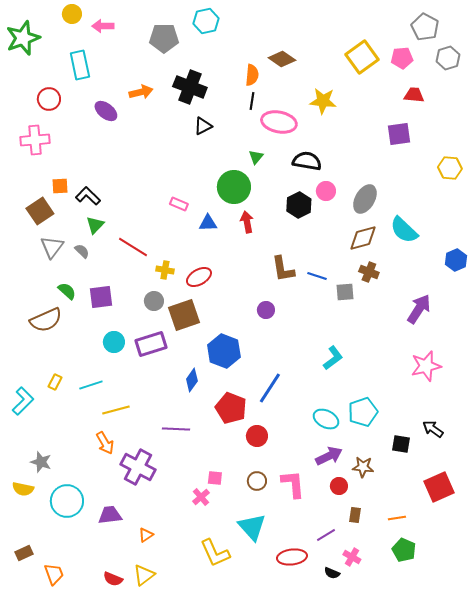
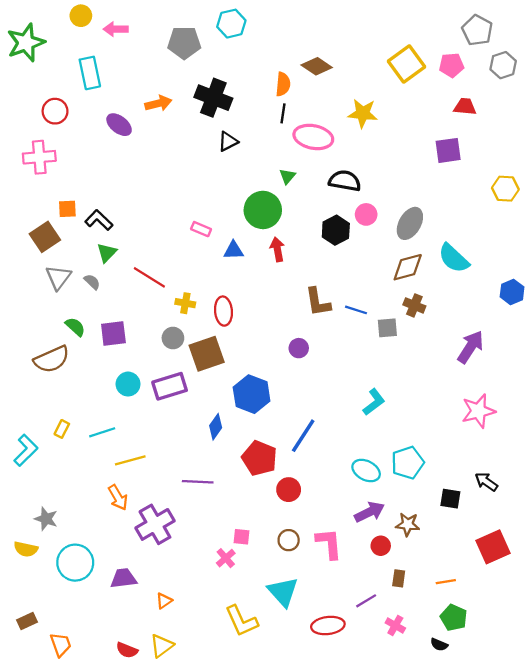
red ellipse: (199, 277) -> (223, 311), turned -65
purple cross: (138, 467) -> (155, 524), turned 32
black semicircle: (332, 573) -> (439, 645), moved

